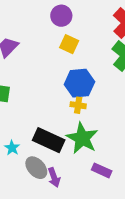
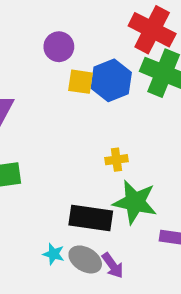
blue hexagon: (79, 83) -> (111, 80), moved
cyan star: (12, 148) -> (54, 254), moved

